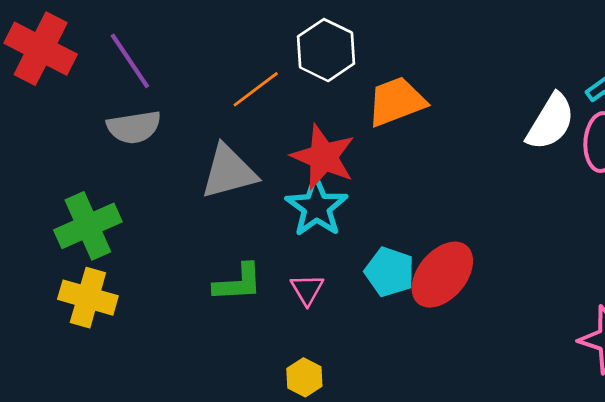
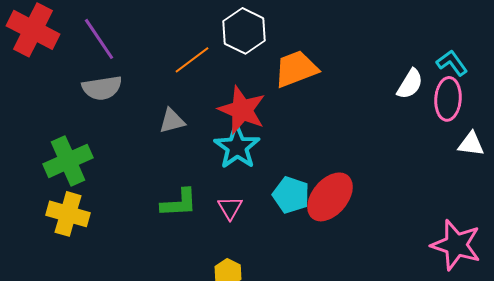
white semicircle: (551, 122) -> (410, 84), size x0.7
gray triangle: (229, 172) -> (172, 121), size x0.6

